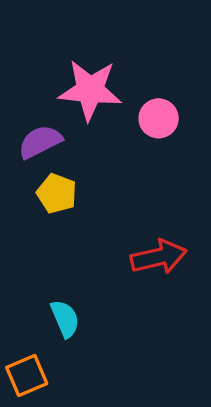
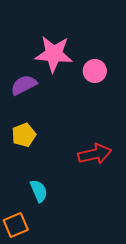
yellow pentagon: (57, 193) -> (24, 135), moved, turned 30

